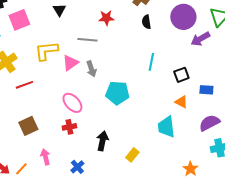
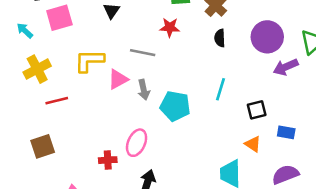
cyan pentagon: (117, 93) -> (175, 106), moved
pink ellipse: (72, 103) -> (137, 143), moved, turned 60
brown square: (28, 126) -> (43, 146), moved

